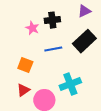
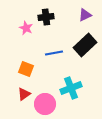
black cross: (52, 20) -> (46, 17), moved
pink star: (32, 28) -> (26, 28), moved

